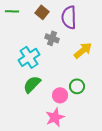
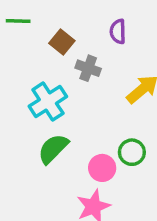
brown square: (42, 12) -> (62, 42), moved
purple semicircle: (69, 17) -> (118, 31), size x0.6

